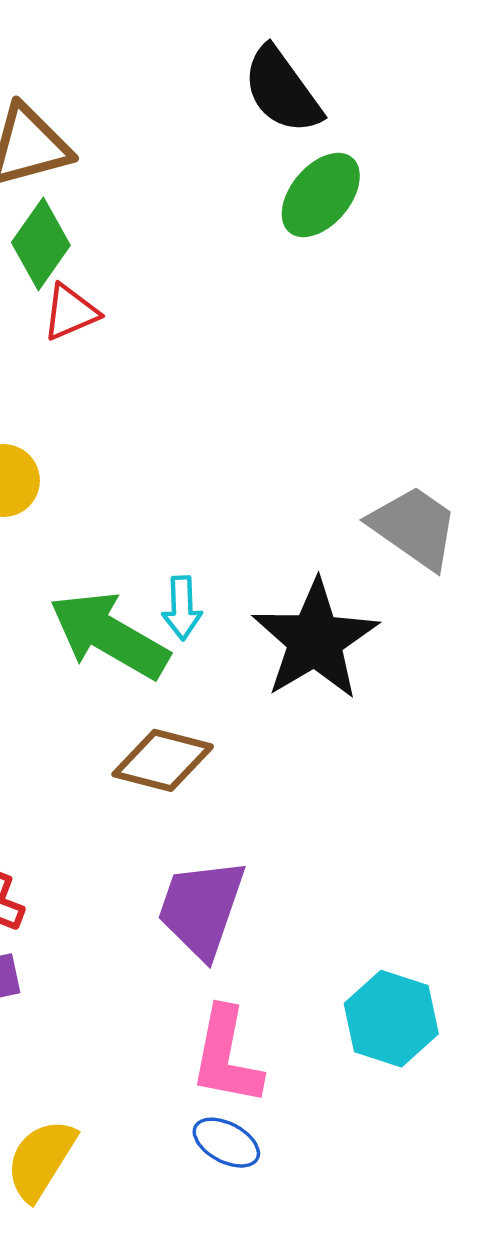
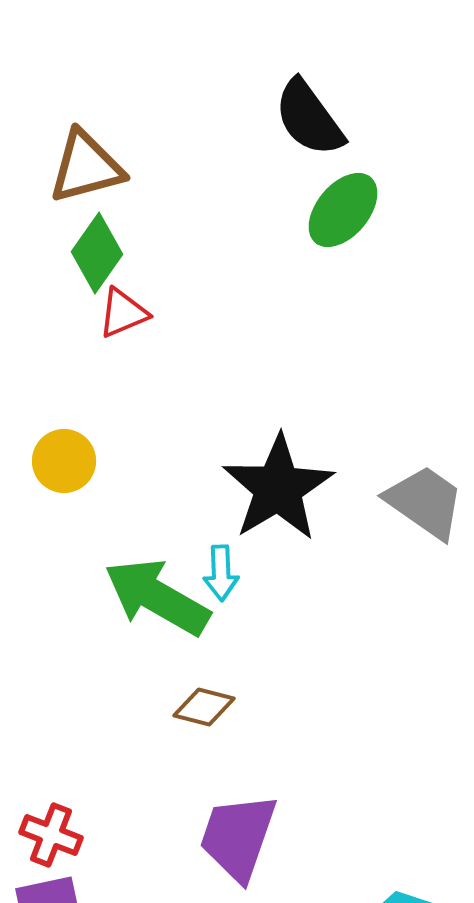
black star: (315, 640) -> (278, 488), moved
brown diamond: (163, 760) -> (204, 707), size x0.7

